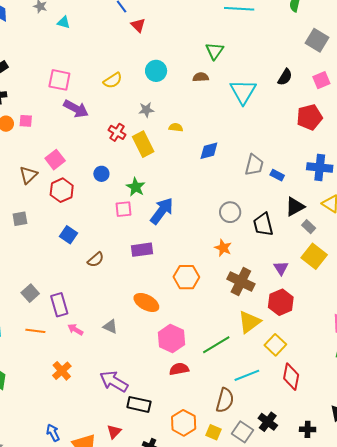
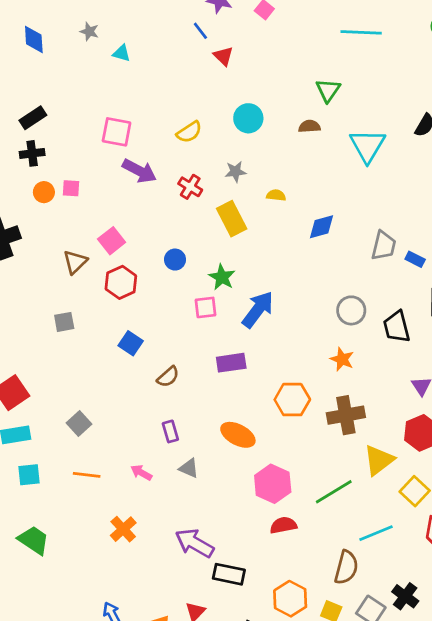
red cross: (117, 132) -> (190, 187), moved
brown cross: (241, 281) -> (346, 415), moved, turned -36
purple rectangle: (59, 305) -> (170, 431), moved, size x0.7

